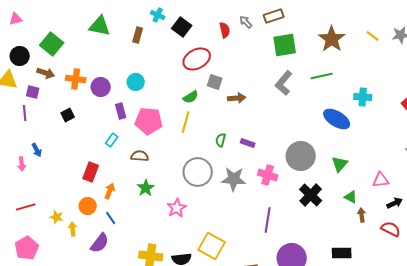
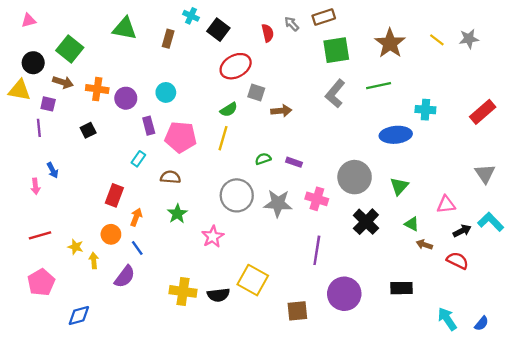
blue ellipse: (337, 119) -> (396, 135), turned -36
green semicircle: (221, 140) -> (263, 159), turned 56
brown arrow: (362, 215) -> (424, 245), turned -64

